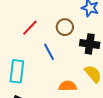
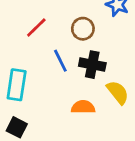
black cross: (90, 44) -> (92, 65), moved

